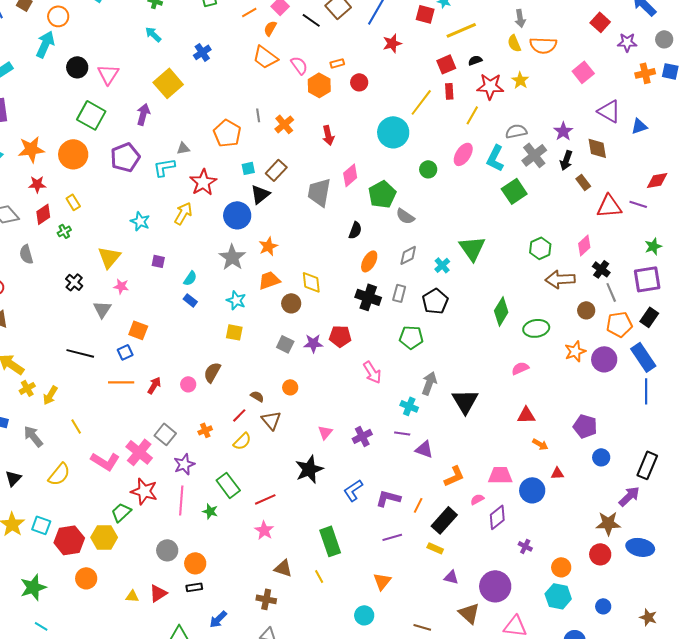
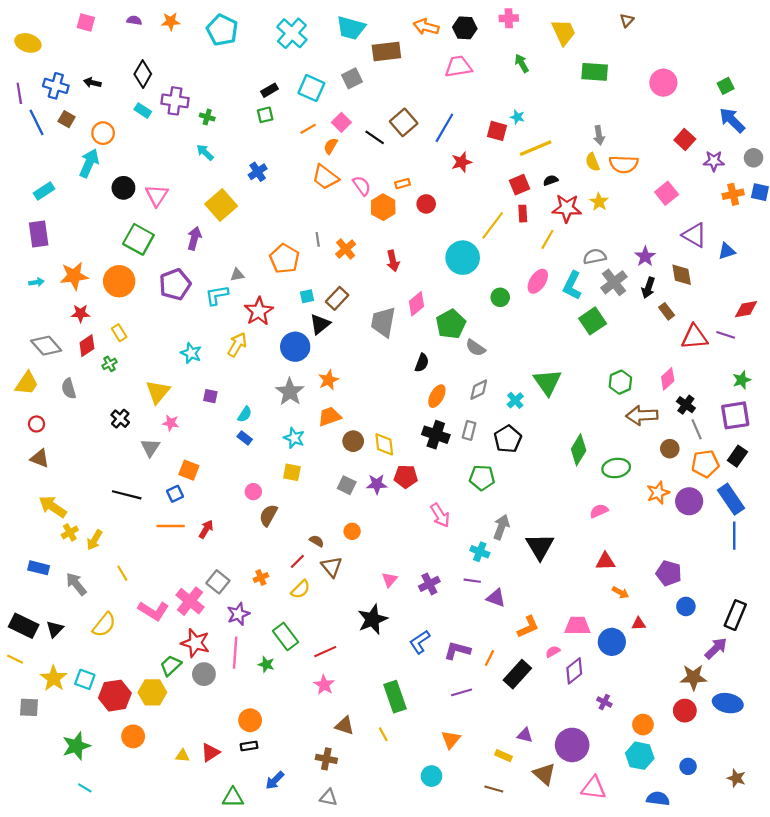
yellow diamond: (311, 282) -> (384, 444), moved
pink circle: (188, 384) -> (253, 492), moved
yellow rectangle: (435, 548) -> (503, 756), moved
gray circle: (167, 550) -> (204, 674), moved

